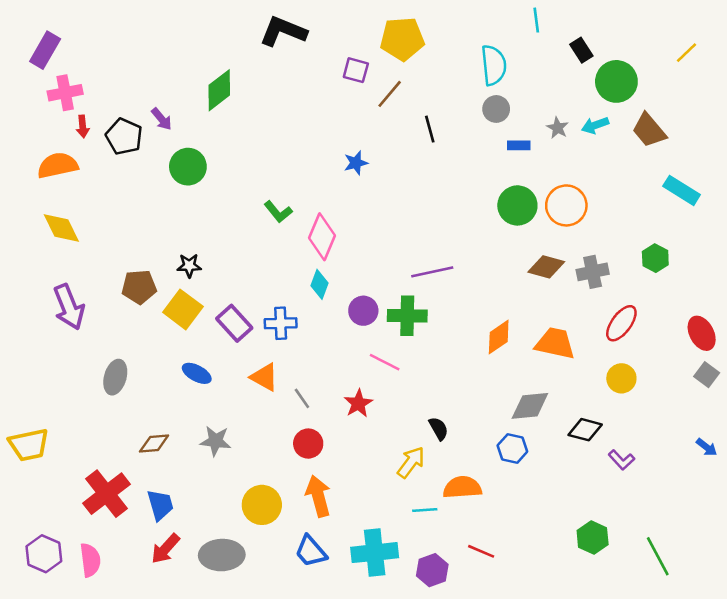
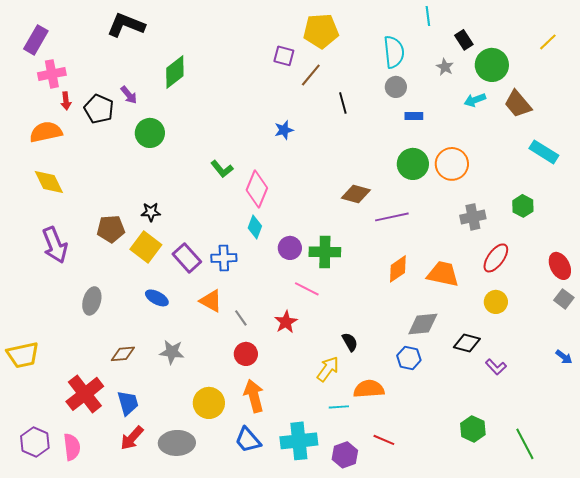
black L-shape: (283, 31) -> (126, 25), moved
gray star: (558, 128) -> (445, 67), moved
brown diamond: (546, 267) -> (356, 194), moved
purple line: (432, 272) -> (392, 217), moved

